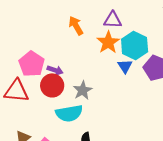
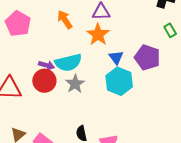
cyan hexagon: (135, 45) -> (119, 81), moved
pink pentagon: (32, 64) -> (18, 24), moved
cyan semicircle: (69, 113) -> (68, 63), moved

